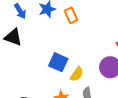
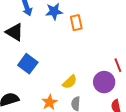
blue square: (58, 62) -> (28, 64), moved

